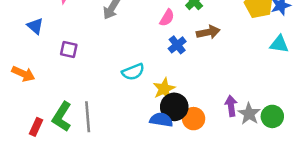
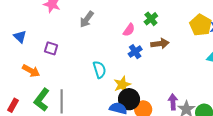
blue triangle: (35, 26) -> (20, 37), moved
cyan semicircle: (133, 72) -> (99, 70), turned -90
orange arrow: (23, 74) -> (31, 71), moved
red rectangle: (36, 127) -> (13, 105), moved

